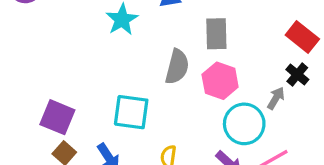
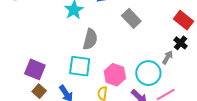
gray rectangle: (216, 34) -> (131, 18), turned -42
gray semicircle: (177, 67) -> (90, 39), moved
pink hexagon: (220, 81) -> (115, 75), moved

